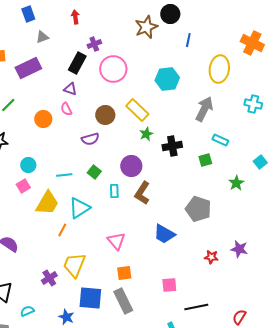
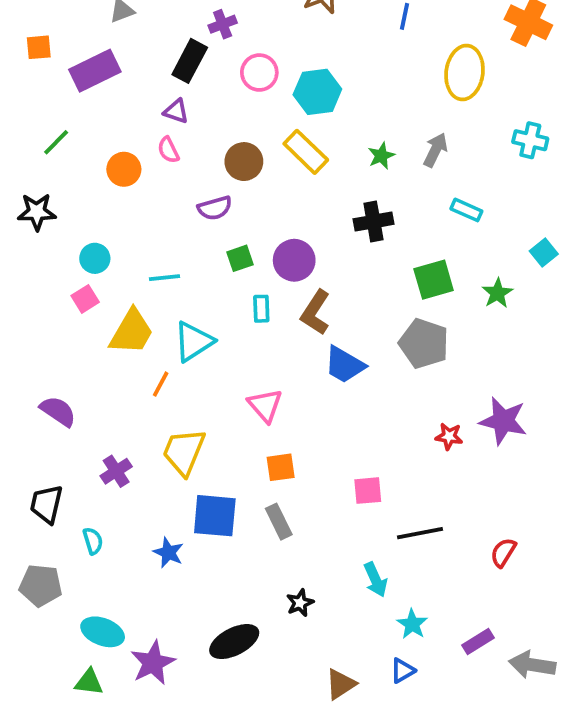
pink circle: (113, 69) -> (259, 73), size x0.7
cyan hexagon: (167, 79) -> (317, 92), moved
gray arrow: (204, 109) -> (435, 150), size x0.7
green star: (146, 134) -> (381, 156), moved
green square: (205, 160) -> (434, 280), moved, size x1.5
green square: (94, 172) -> (240, 258), moved, turned 32
blue trapezoid: (164, 234) -> (345, 365), moved
purple star: (239, 249) -> (503, 421), size x1.4
purple cross: (49, 278) -> (116, 471), moved
gray rectangle: (123, 301) -> (279, 522), size x0.7
cyan semicircle: (27, 311) -> (93, 541), turned 96

